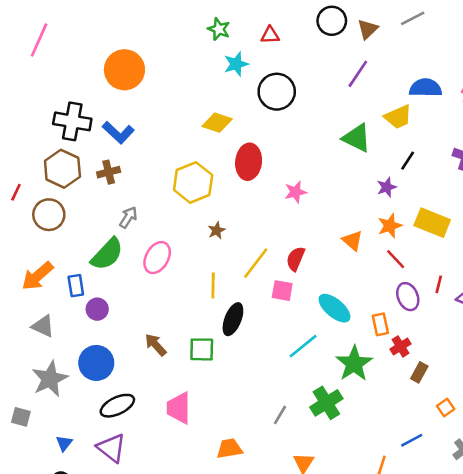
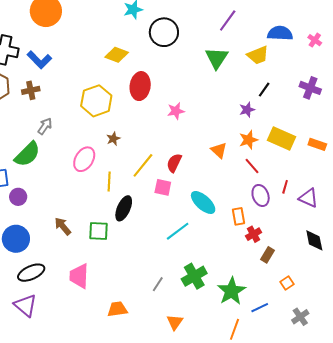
green triangle: (357, 138) -> (217, 58), moved, turned 35
pink ellipse: (157, 258) -> (84, 159), moved
green star: (354, 364) -> (231, 291), moved

